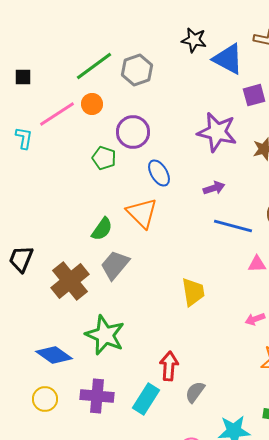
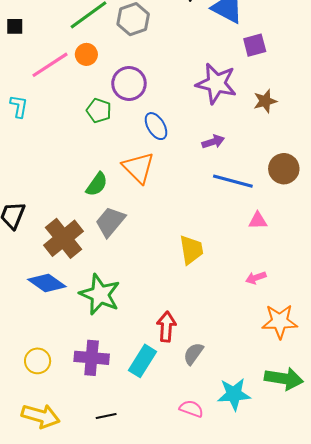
cyan L-shape: (24, 138) -> (19, 106), moved
blue diamond: (54, 355) -> (47, 283), moved

